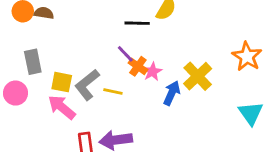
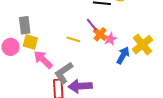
yellow square: (62, 82) -> (30, 42), moved
gray L-shape: (87, 85) -> (64, 73), moved
yellow line: (113, 92) -> (73, 39), moved

